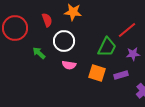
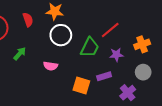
white circle: (64, 41) -> (61, 35), moved
green arrow: (39, 53) -> (20, 54), turned 88
orange square: (97, 73) -> (81, 86), moved

